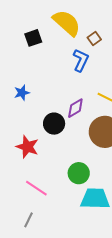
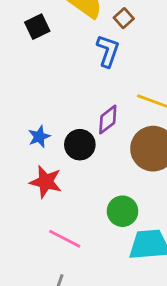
blue star: (22, 93) -> (39, 137), moved

